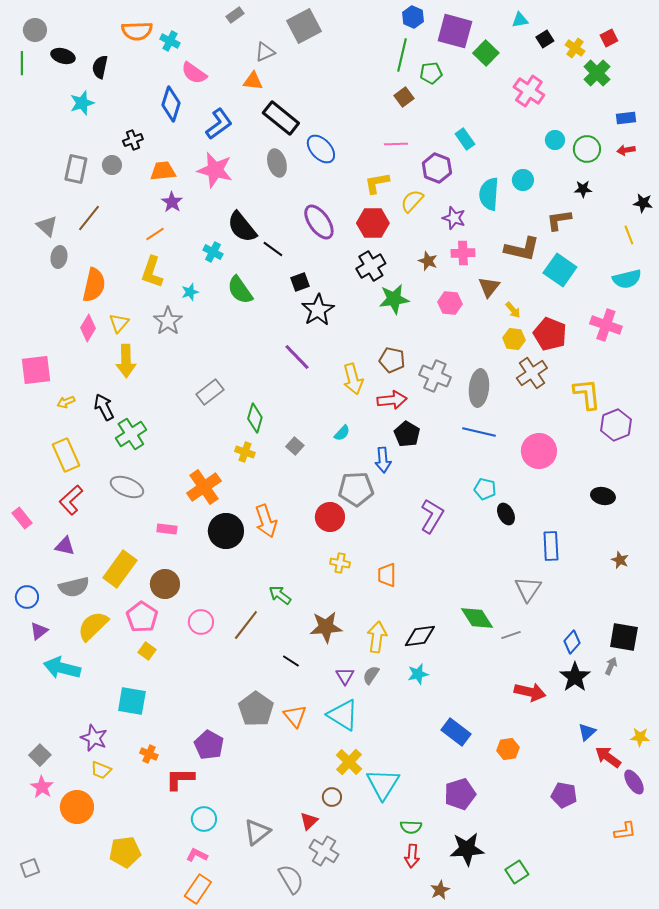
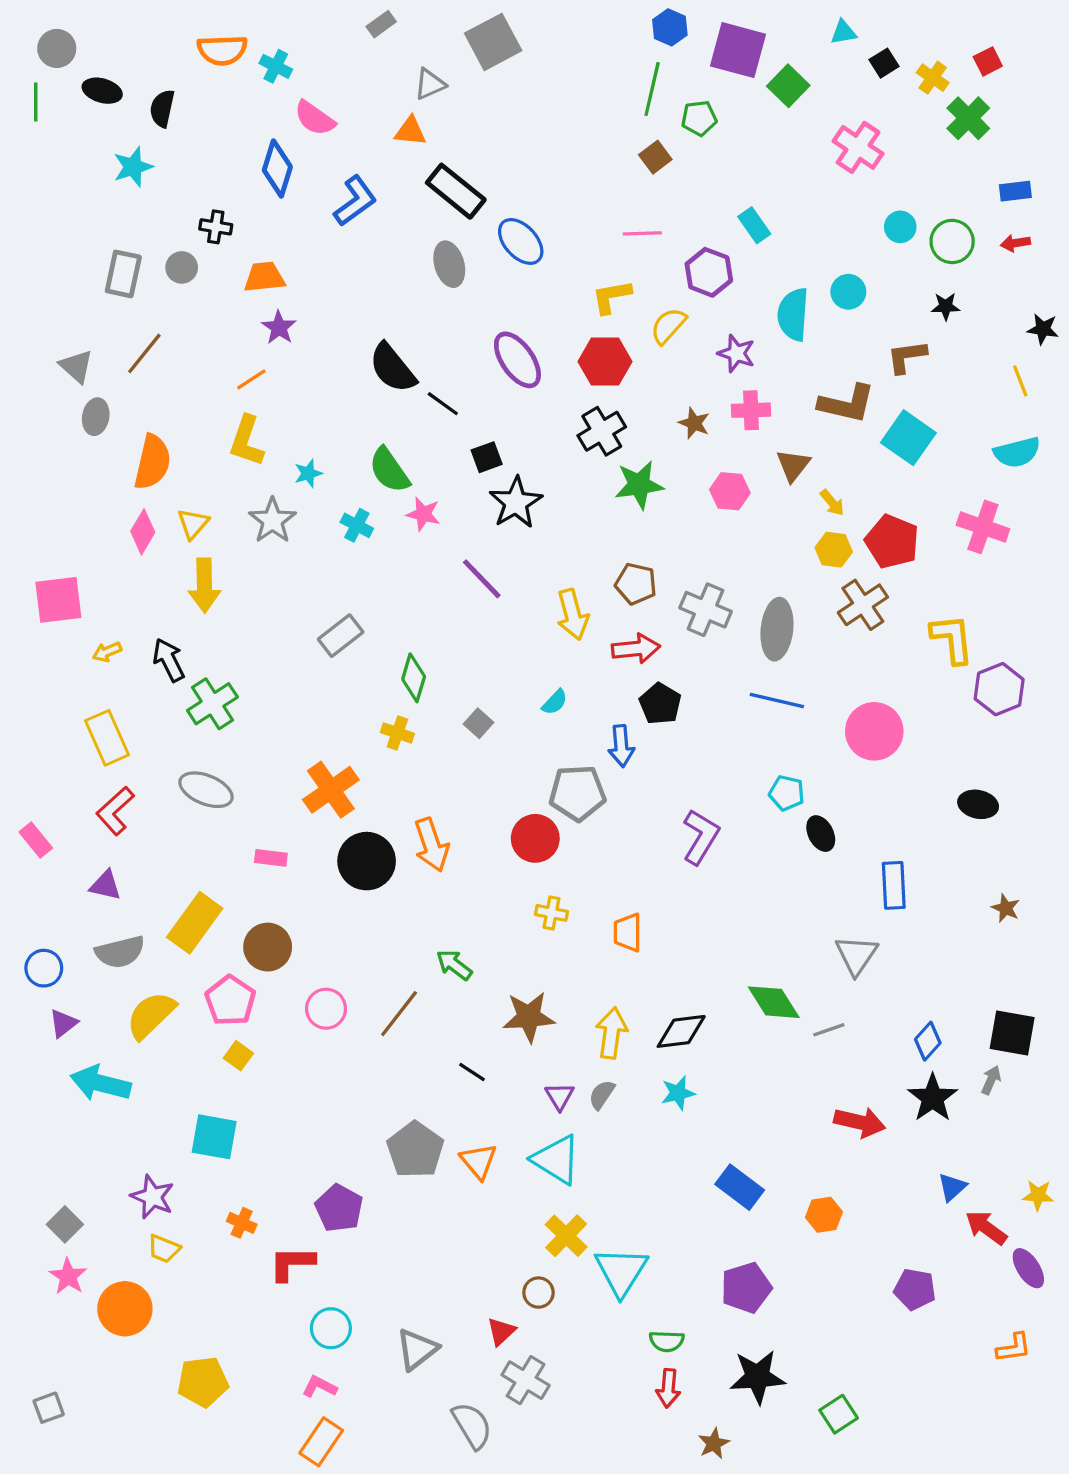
black cross: (133, 140) -> (216, 227), turned 30
pink star: (215, 170) -> (423, 514), moved, size x0.6
cyan cross: (213, 252) -> (357, 525), moved

